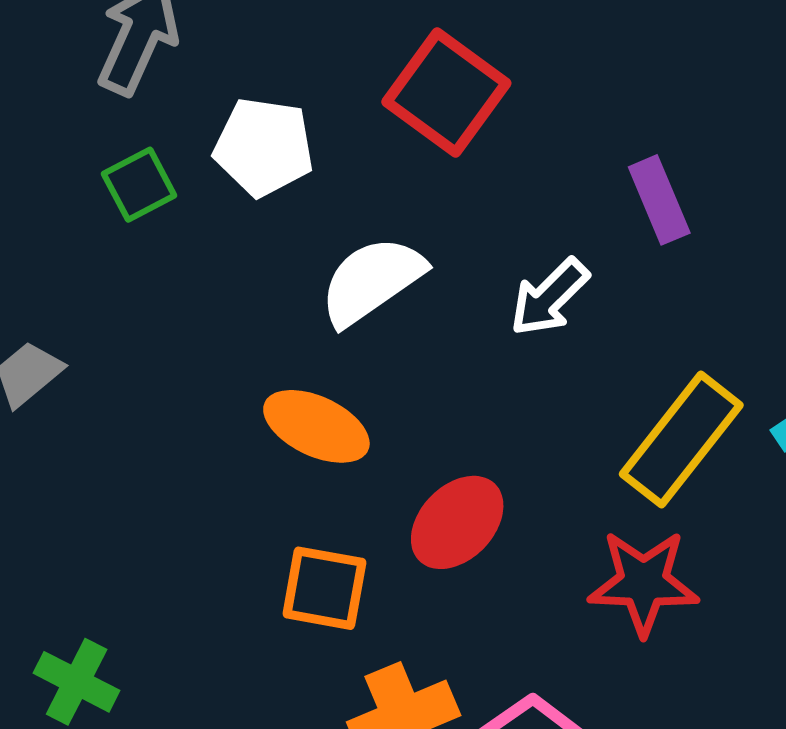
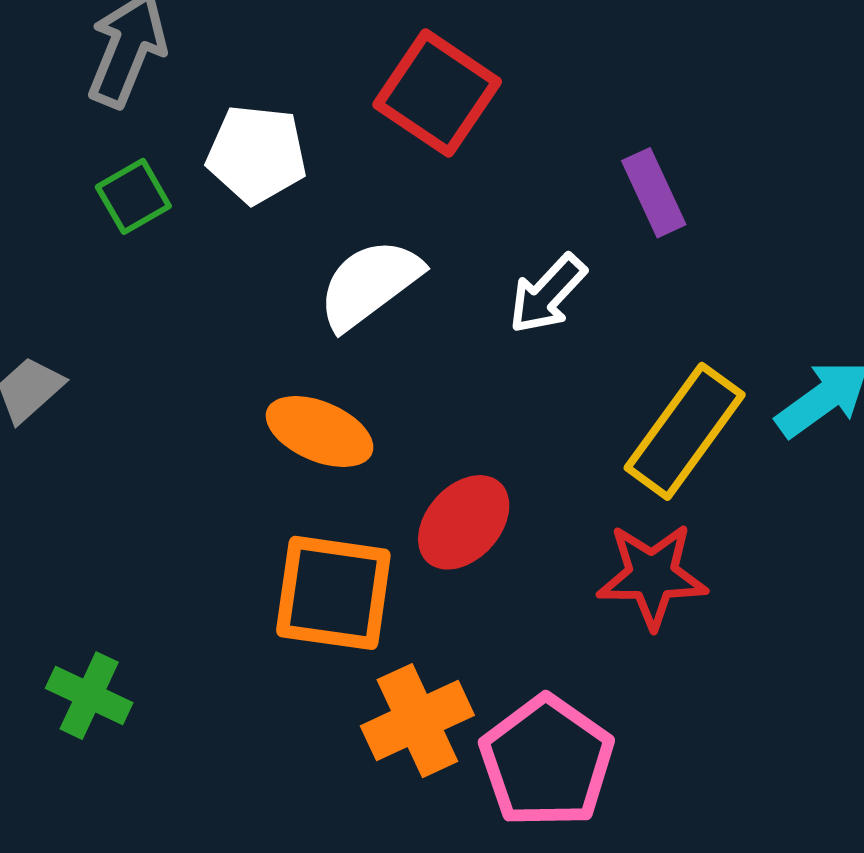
orange square: (324, 588) -> (333, 593), size x1.4

